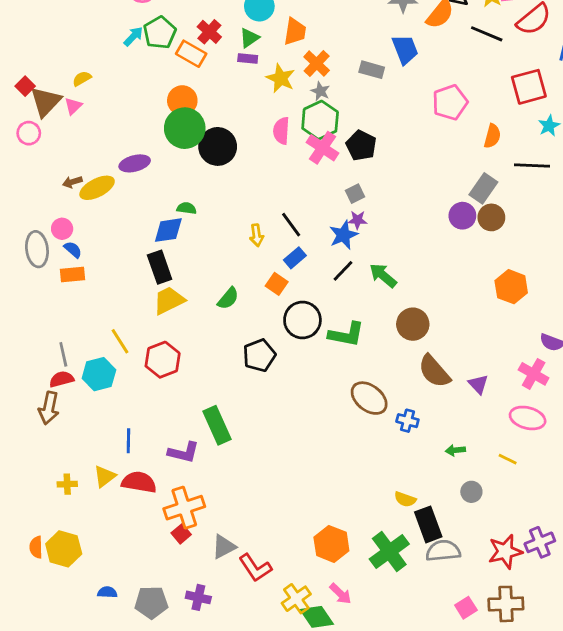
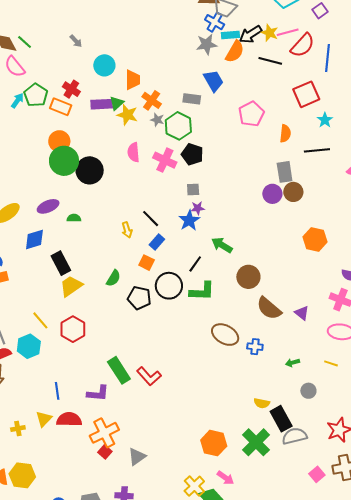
green triangle: (249, 38) -> (117, 103), moved
purple rectangle: (248, 59) -> (102, 104), size x1.5
green hexagon: (320, 120) -> (178, 126), moved
purple ellipse: (135, 163) -> (48, 206), moved
gray rectangle: (483, 188) -> (285, 172), turned -35
gray square: (355, 194) -> (193, 190), turned 32
blue diamond: (168, 230) -> (34, 240), moved
black line: (343, 271) -> (195, 264), moved
black pentagon: (259, 355) -> (139, 298), moved, turned -30
red L-shape: (255, 568) -> (149, 376), moved

